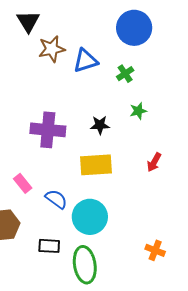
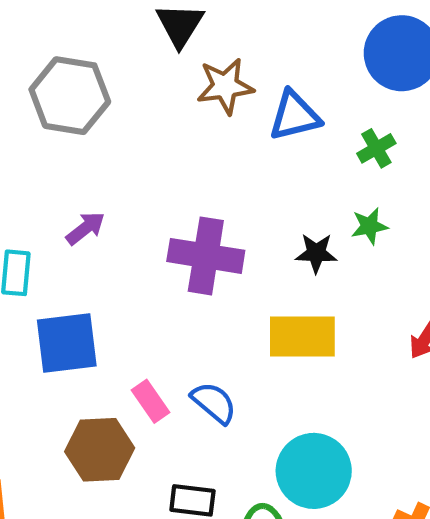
green star: (138, 111) -> (369, 226), moved
pink rectangle: (23, 183) -> (151, 401), moved
cyan circle: (90, 217) -> (314, 471), moved

